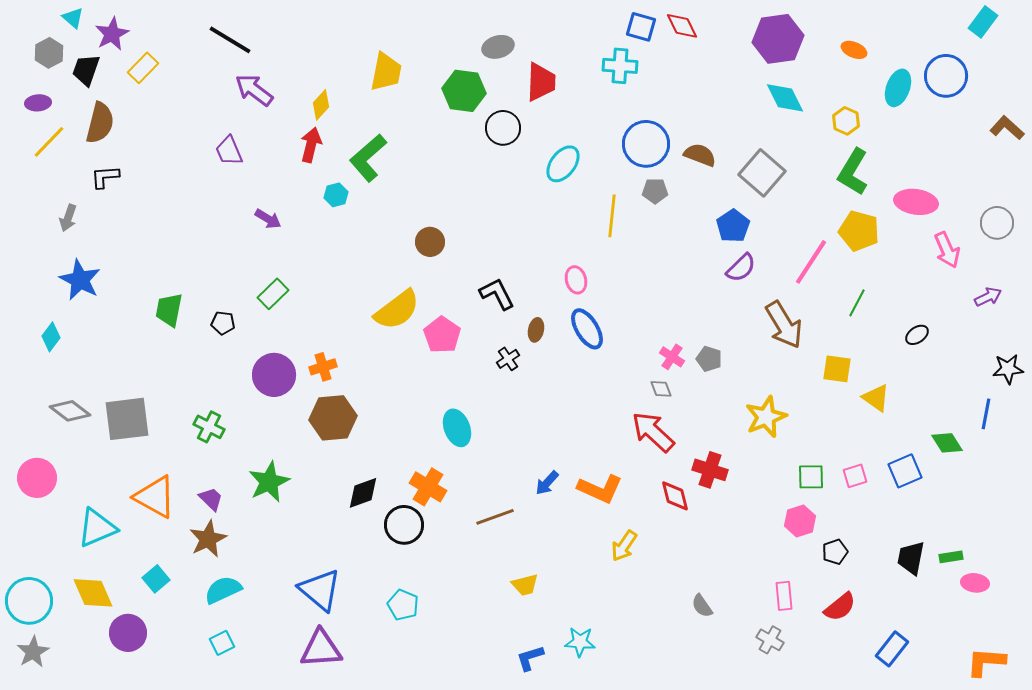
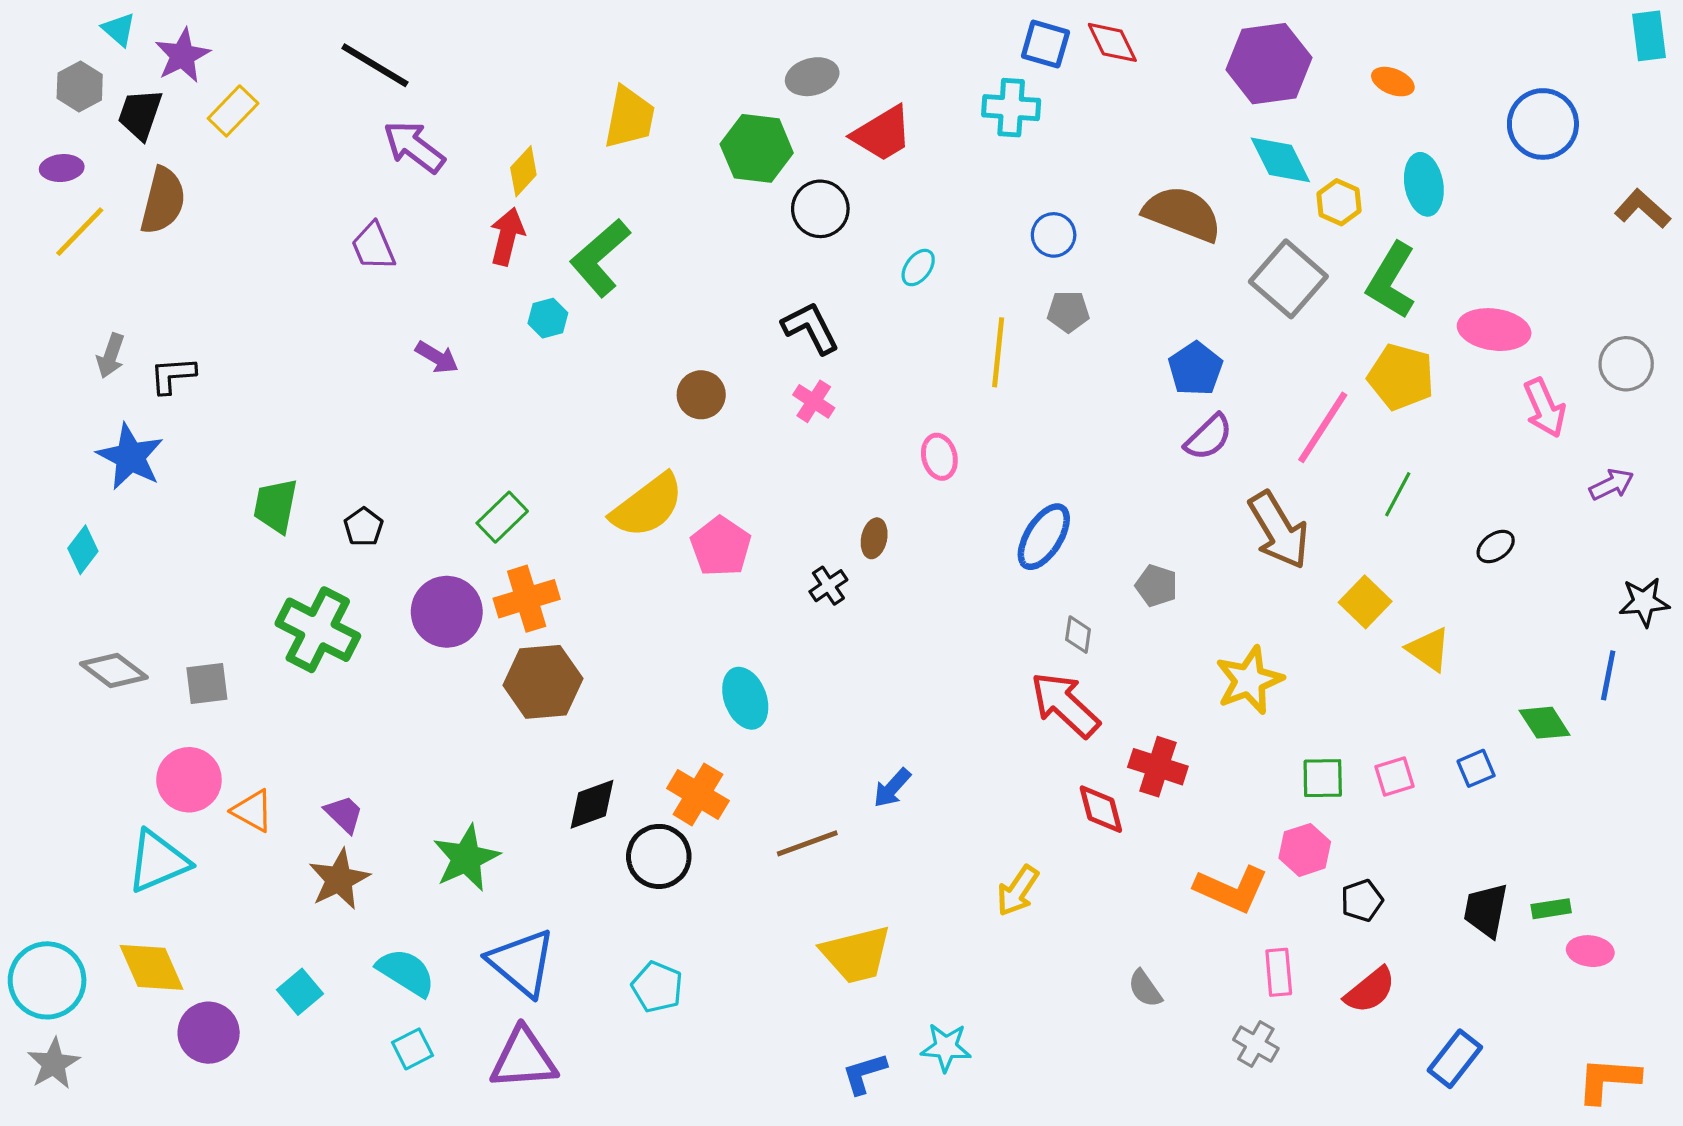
cyan rectangle: (983, 22) -> (1649, 36), moved, turned -44
red trapezoid: (541, 82) -> (882, 134), turned 57
cyan ellipse: (898, 88) -> (1424, 184), moved, turned -30
yellow hexagon: (846, 121) -> (1339, 202), moved
blue circle: (646, 144) -> (1054, 235), size x0.6
brown semicircle: (700, 155) -> (1182, 214), moved, size x1.5
cyan ellipse: (563, 164) -> (918, 268), size x0.6
gray square: (762, 173) -> (1288, 279), moved
black L-shape: (105, 177) -> (173, 375), moved
green rectangle: (273, 294) -> (502, 517), moved
black L-shape: (497, 294) -> (811, 328), moved
black pentagon: (223, 323) -> (364, 527), turned 30
blue ellipse: (587, 329) -> (1044, 537), moved, turned 63
pink cross: (672, 357) -> (814, 401), moved
orange cross: (323, 367) -> (527, 599), size x1.4
yellow square: (837, 369) -> (1365, 602), turned 36
gray diamond: (661, 389) -> (1078, 635), turned 30
gray square: (127, 419) -> (207, 684), size x0.6
green cross: (209, 427) -> (318, 630), moved, size x1.6
blue square: (905, 471) -> (1476, 768), size x0.7
pink circle: (37, 478) -> (189, 780), moved
green star: (269, 482) -> (466, 858), moved
orange L-shape: (600, 489) -> (1231, 889), moved
orange triangle: (155, 497) -> (253, 811), size x0.6
cyan square: (156, 579) -> (300, 992), moved
yellow trapezoid: (525, 585) -> (856, 954), size x1.6
cyan semicircle: (223, 590) -> (406, 972), moved, turned 57
cyan square: (222, 643) -> (412, 1049), moved

